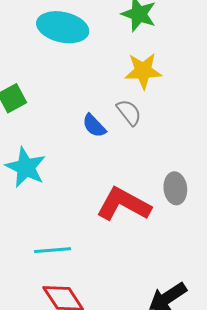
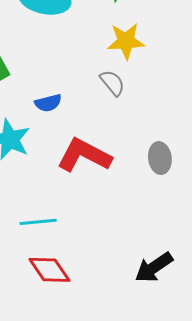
blue semicircle: (94, 126) -> (48, 103), moved, turned -60
red L-shape: (124, 204) -> (84, 155), moved

